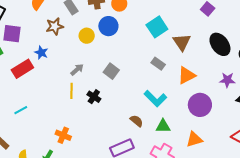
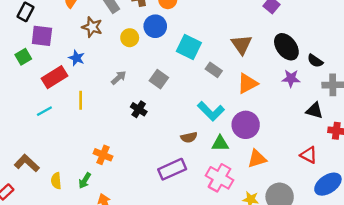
brown star: (55, 26) -> (92, 27), turned 30
cyan square: (157, 27) -> (189, 47), moved, turned -30
purple star: (227, 80) -> (291, 78), moved
yellow line: (71, 91) -> (81, 100), moved
purple circle: (200, 105) -> (246, 125), moved
cyan line: (21, 110) -> (44, 111), moved
brown semicircle: (137, 121) -> (189, 137), turned 128

